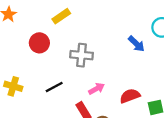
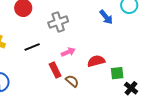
gray cross: (81, 55) -> (58, 22), turned -30

